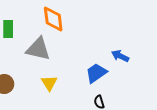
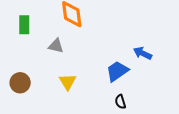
gray triangle: (38, 49) -> (56, 46), size x0.6

